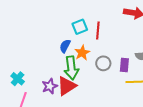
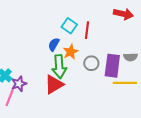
cyan square: (80, 27) -> (69, 26), turned -35
purple rectangle: (124, 65) -> (112, 66), size x1.6
purple star: (50, 86) -> (19, 84), moved

